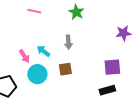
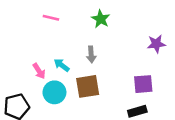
brown square: (65, 69) -> (88, 86), size x1.5

